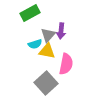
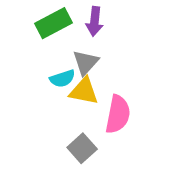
purple arrow: (61, 31) -> (95, 21), moved
gray square: (46, 83) -> (82, 148), size x0.7

